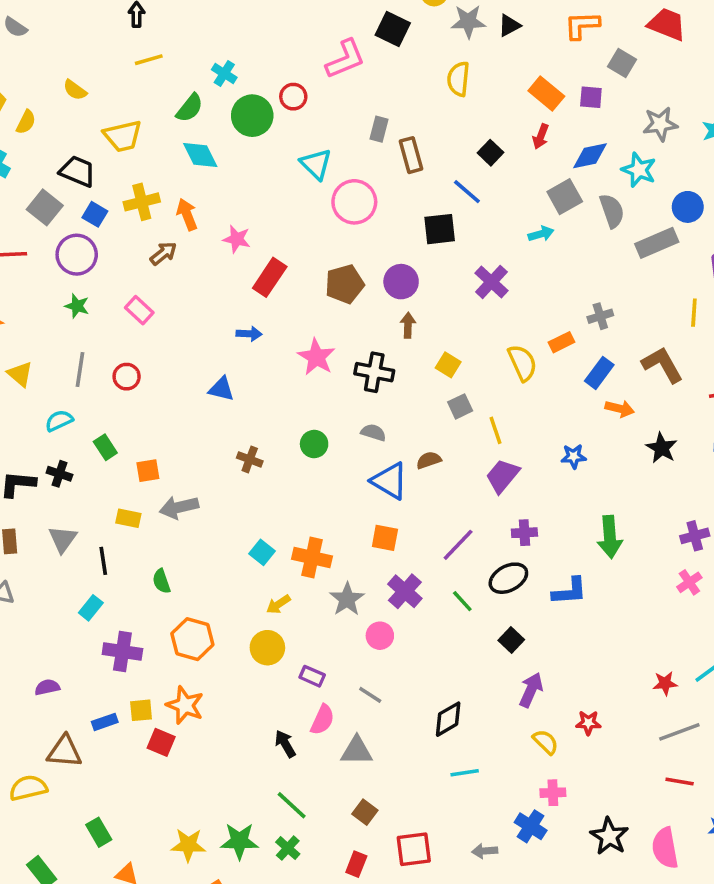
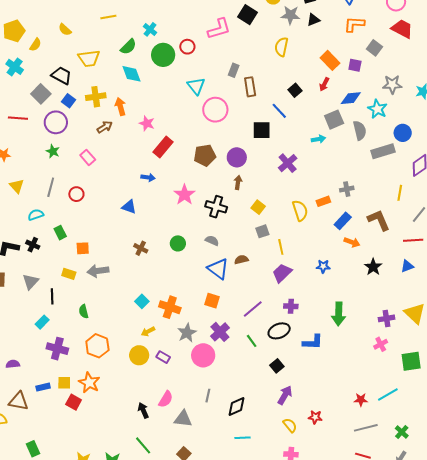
pink circle: (380, 636) -> (203, 355), size x1.5
purple rectangle: (312, 676) -> (163, 357), moved
gray line: (370, 695) -> (208, 396), moved, turned 64

